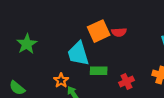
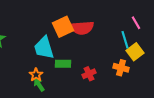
red semicircle: (119, 32) -> (82, 28), size x1.6
orange star: (61, 80) -> (36, 75), moved

